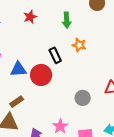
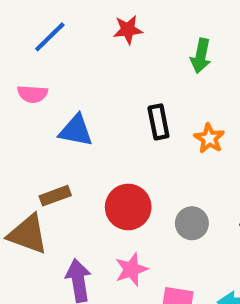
orange star: (79, 45) -> (209, 138), moved
red circle: (41, 75) -> (128, 207), moved

